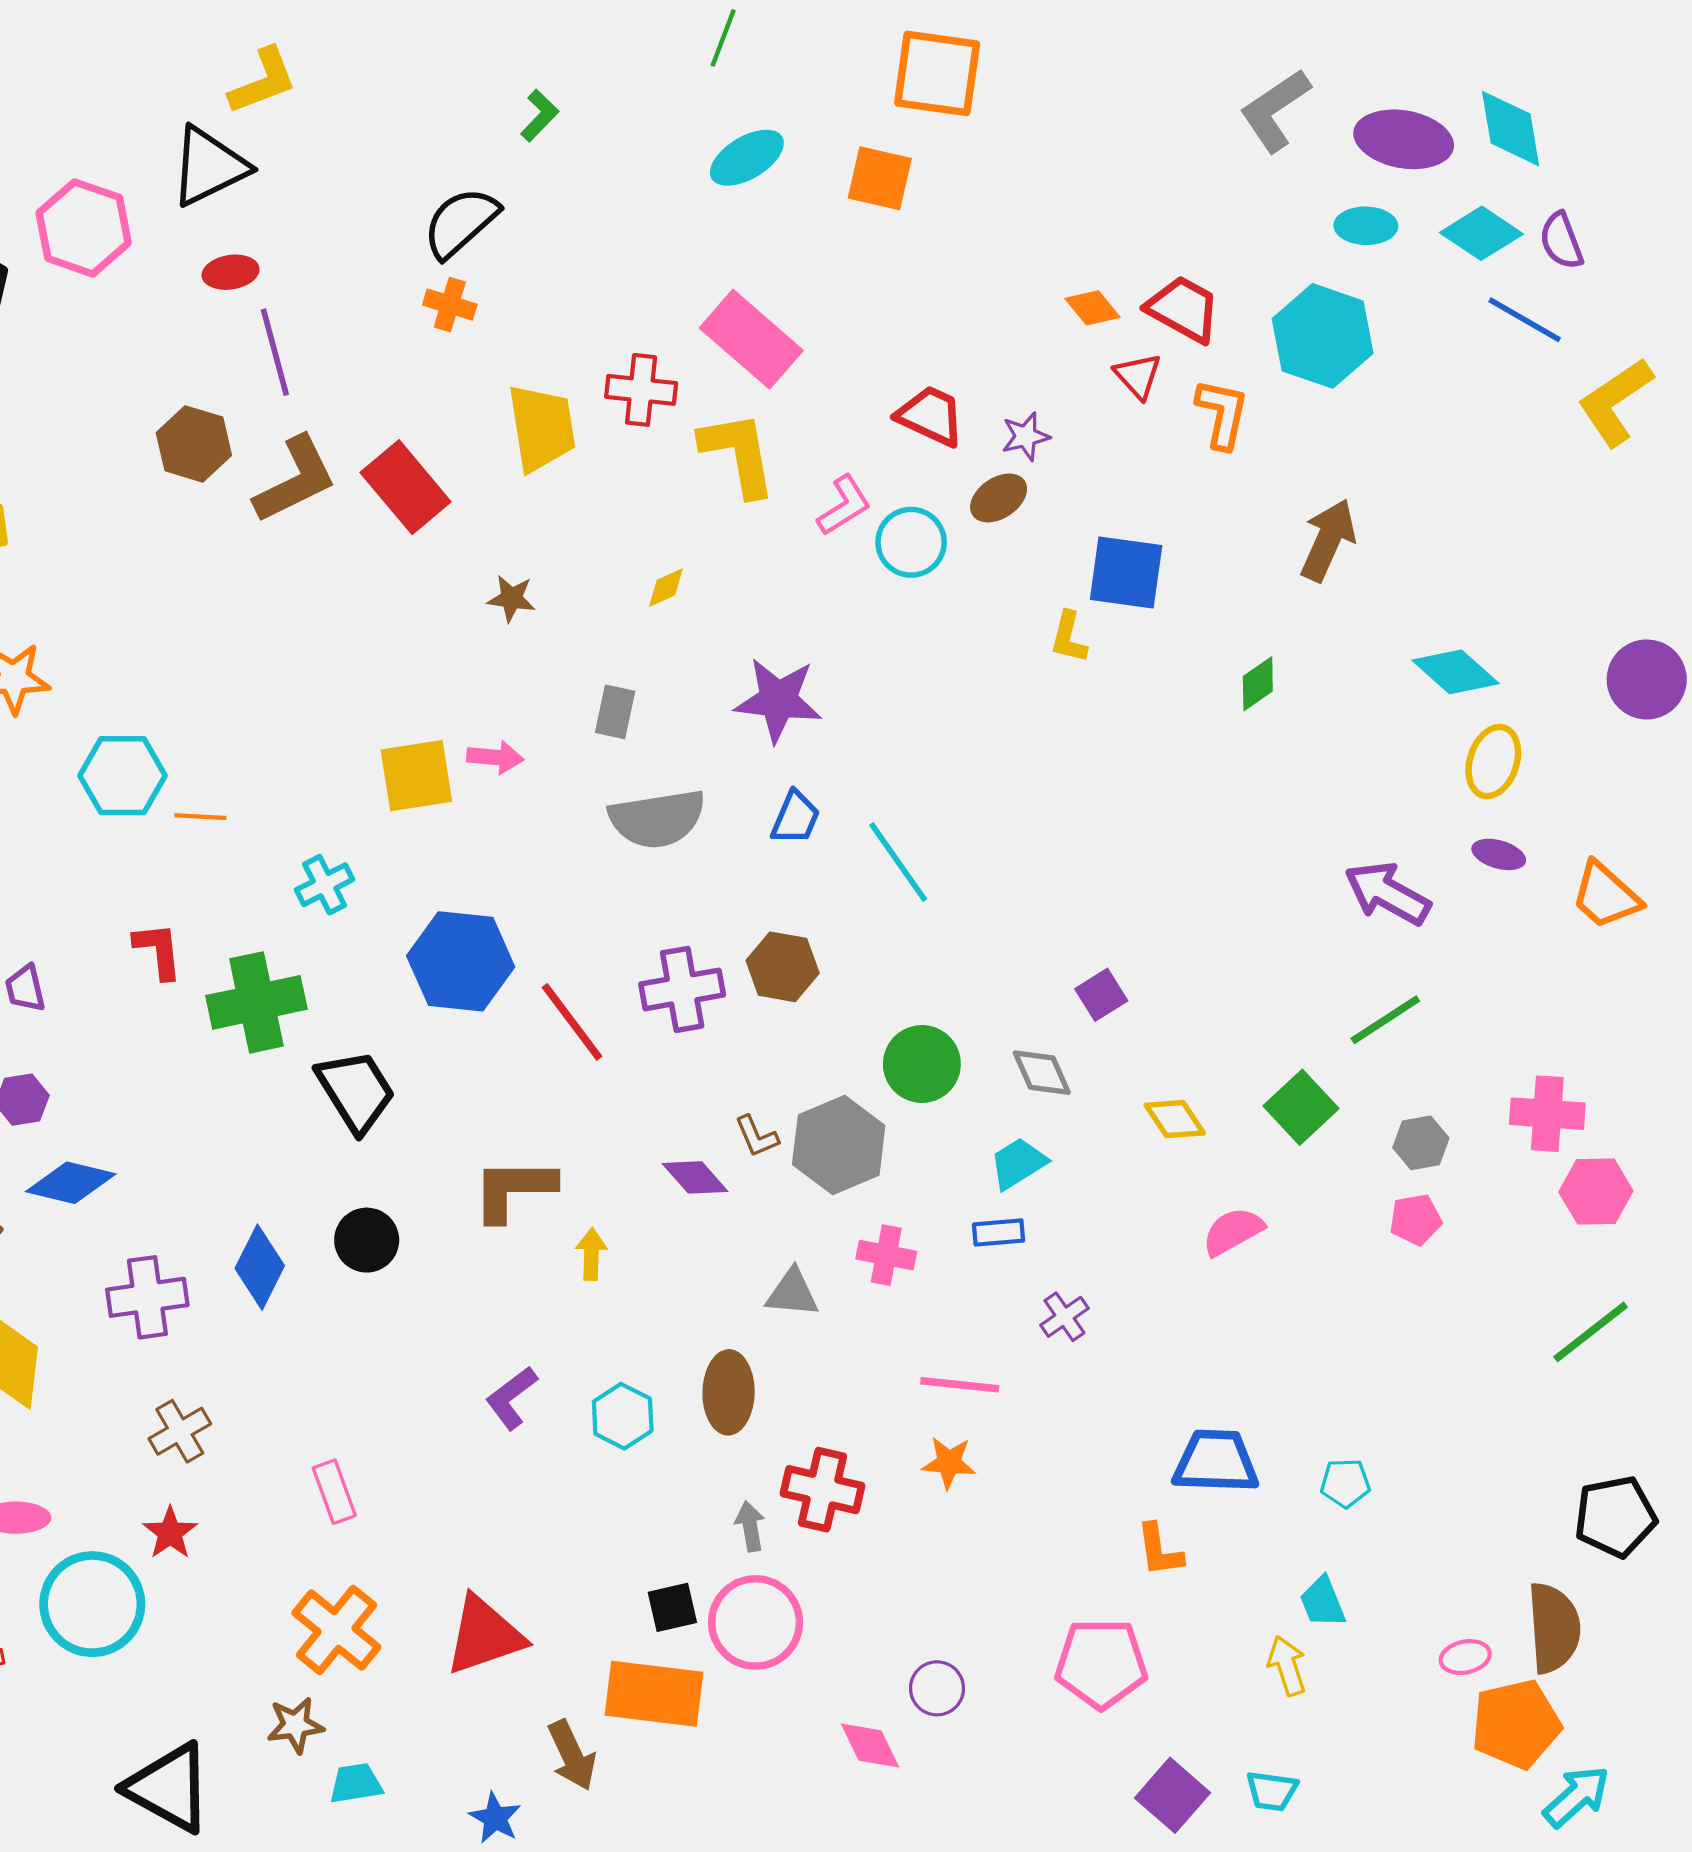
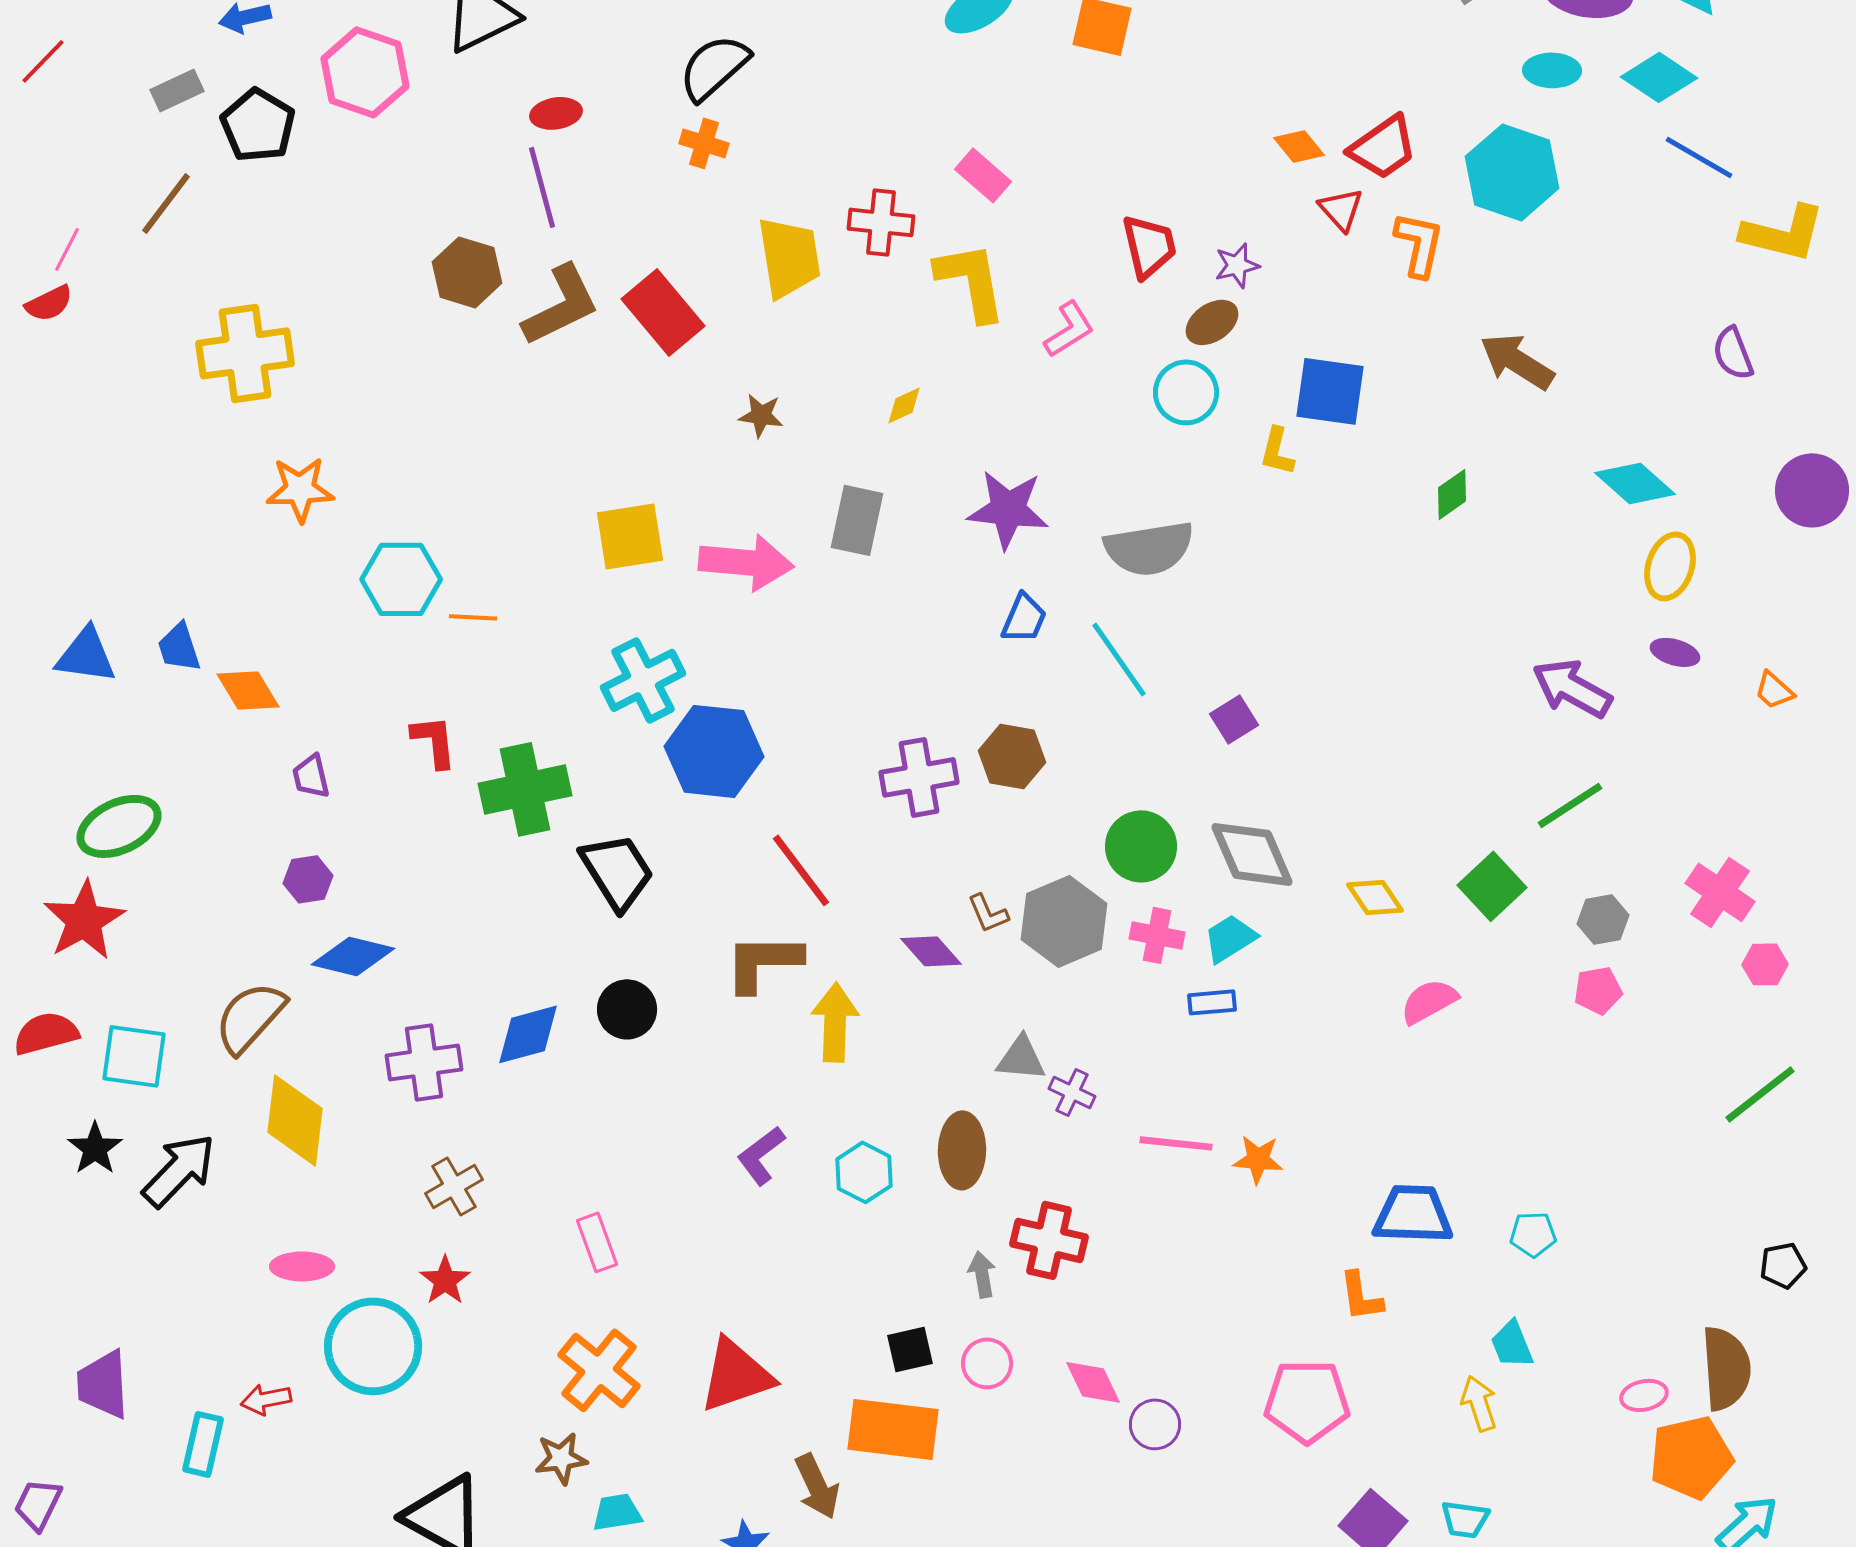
purple semicircle: (1561, 241) -> (1733, 353), moved
red ellipse: (231, 272) -> (556, 113), moved
red trapezoid: (1183, 309) -> (1383, 147), turned 116
pink rectangle: (751, 339) -> (983, 175), size x0.6
yellow L-shape: (1615, 402) -> (1783, 233), turned -132
red trapezoid: (931, 416) -> (1149, 246), turned 52
brown arrow: (1328, 540) -> (1517, 361), turned -82
cyan circle: (911, 542) -> (1186, 392), moved
gray rectangle: (615, 712) -> (857, 520), size x1.4
pink arrow: (495, 757) -> (746, 562), size x1.8
yellow square: (416, 776) -> (630, 536), moved
gray semicircle: (657, 819) -> (1149, 548), moved
cyan cross: (325, 885) -> (643, 680), moved, size x1.5
orange trapezoid: (1606, 895) -> (1774, 690), size x0.6
purple square: (1101, 995) -> (1234, 719), moved
red line: (572, 1022) -> (801, 870), moved
gray diamond: (1042, 1073) -> (1252, 854), size x1.5
pink cross: (1547, 1114) -> (1720, 892), turned 30
pink hexagon: (1596, 1191) -> (1765, 964), size x0.7
yellow arrow: (591, 1254) -> (835, 1022), size x1.6
pink cross: (886, 1255) -> (1157, 935), moved
blue diamond: (260, 1267) -> (528, 1034), turned 48
purple cross: (1064, 1317) -> (1072, 1092), moved, turned -30
orange star: (949, 1463) -> (1258, 1159), moved
black pentagon: (1615, 1517) -> (1783, 1265), size x0.6
pink circle: (756, 1622) -> (987, 1363), size x0.6
pink diamond: (870, 1746) -> (1093, 1382), moved

